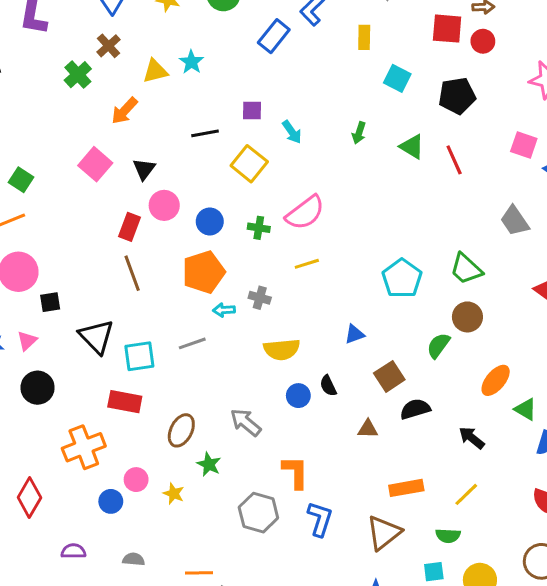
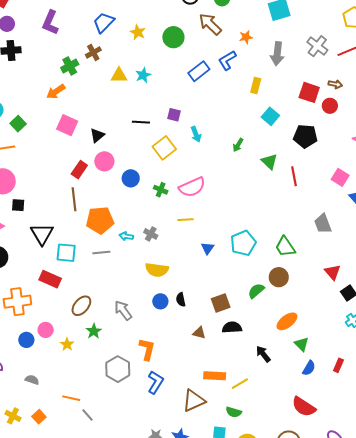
orange arrow: (124, 111) -> (56, 92), moved
pink square: (95, 164) -> (67, 125), turned -30
orange pentagon: (204, 272) -> (100, 220), moved
blue triangle: (354, 334) -> (208, 248), moved, turned -48
yellow line: (466, 494) -> (240, 384), moved

